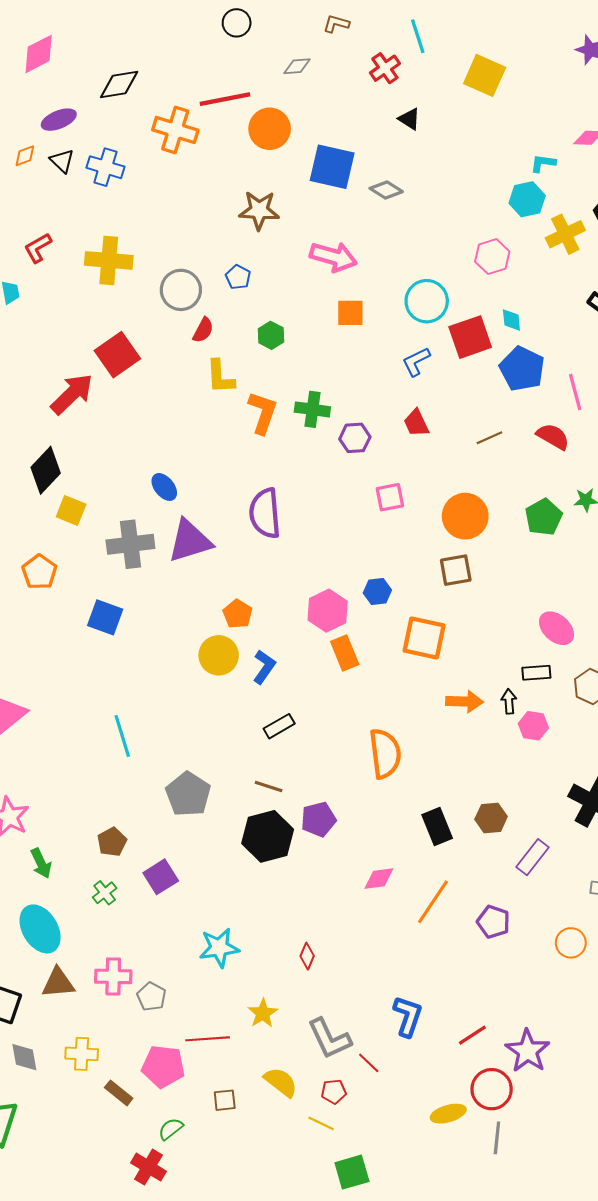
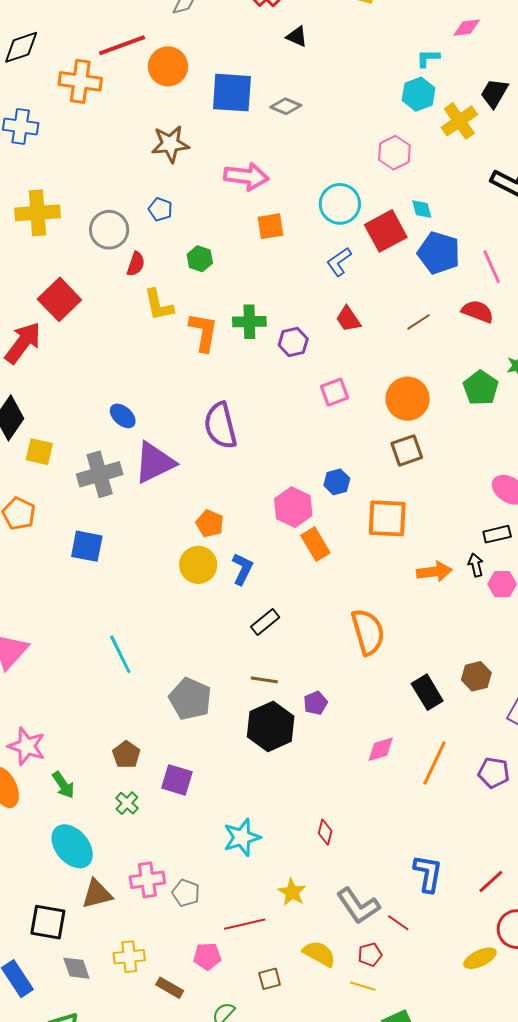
purple pentagon: (318, 819) -> (316, 703), size x0.7
purple square: (161, 877) -> (177, 780), turned -32
pink pentagon: (163, 1066) -> (207, 956), size x0.7

